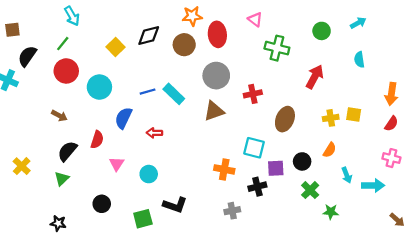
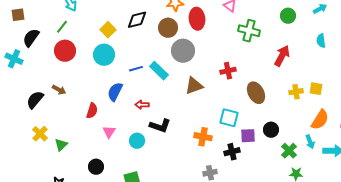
gray circle: (216, 76) -> (183, 51), moved
cyan circle: (99, 87) -> (104, 55), moved
brown ellipse: (285, 119) -> (256, 93), turned -50
orange semicircle: (330, 150) -> (320, 120), moved, size x1.5
black semicircle: (67, 151) -> (35, 100), moved
yellow cross: (22, 166) -> (40, 134), moved
green cross: (310, 190) -> (289, 151), moved
black L-shape: (175, 205) -> (160, 126), moved

